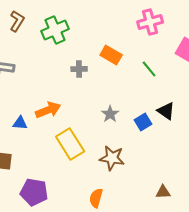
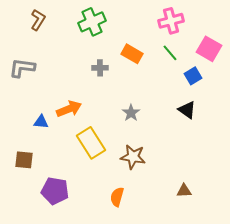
green cross: (55, 30) -> (92, 22), moved
green line: (149, 69) -> (170, 53), moved
blue square: (143, 122) -> (193, 76), moved

